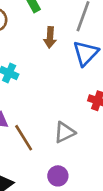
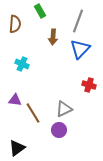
purple circle: (58, 176) -> (59, 130), moved

